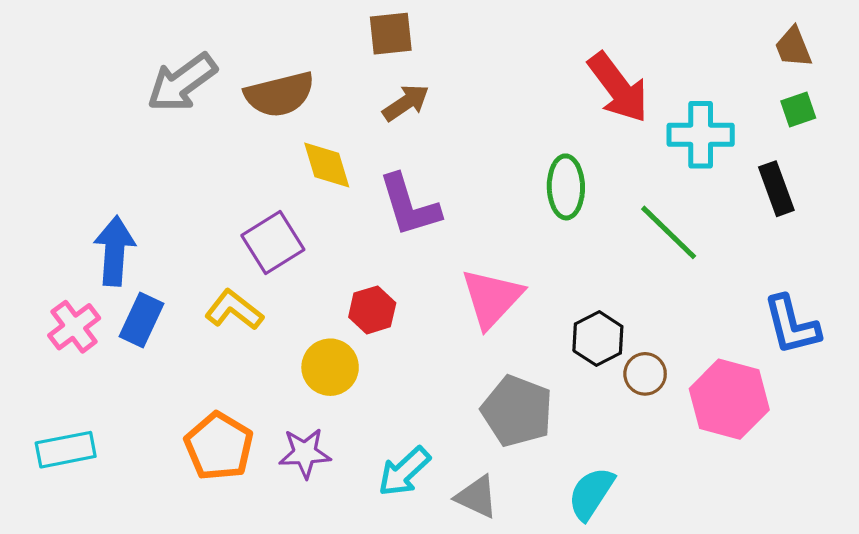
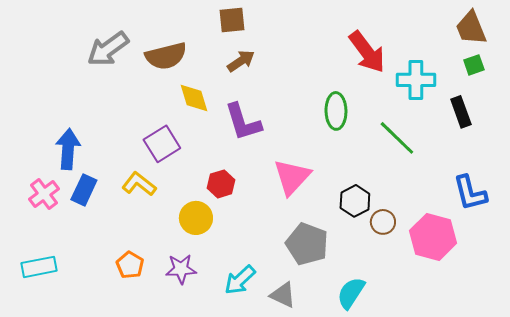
brown trapezoid: (793, 47) -> (471, 28), size x1.4
orange pentagon: (219, 446) -> (130, 265), size x0.7

